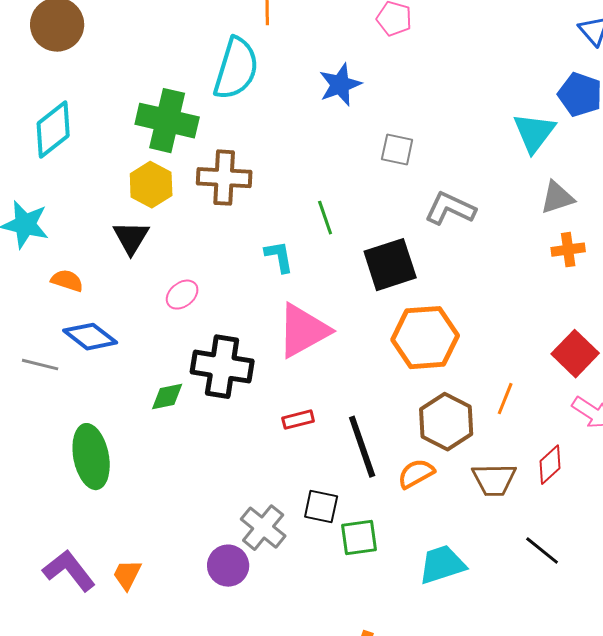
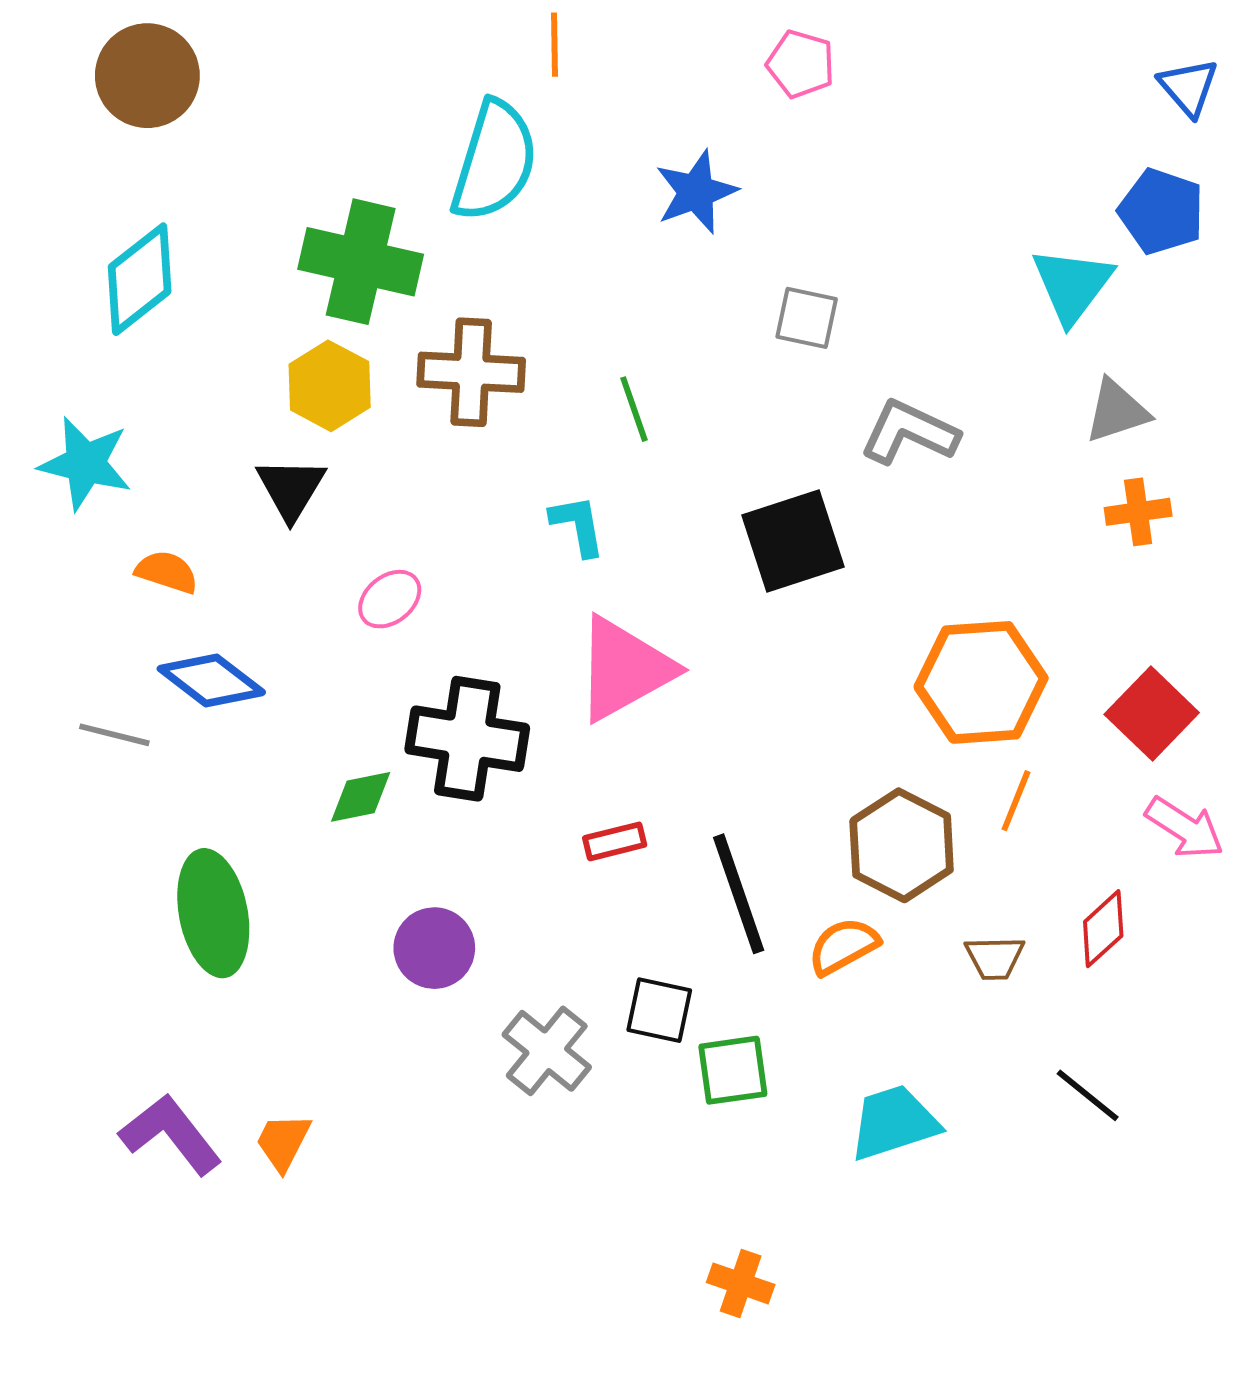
green line: (325, 218) -> (634, 409), moved
orange hexagon: (425, 338) -> (981, 682), moved
brown trapezoid: (494, 480) -> (995, 958), size x0.7
purple circle: (228, 566) -> (434, 948), moved

